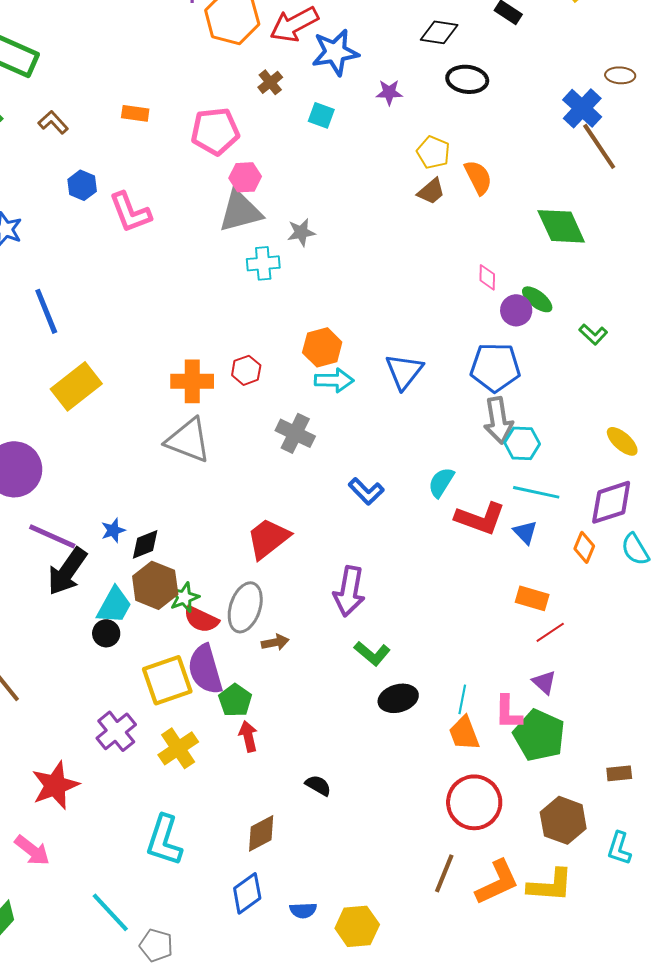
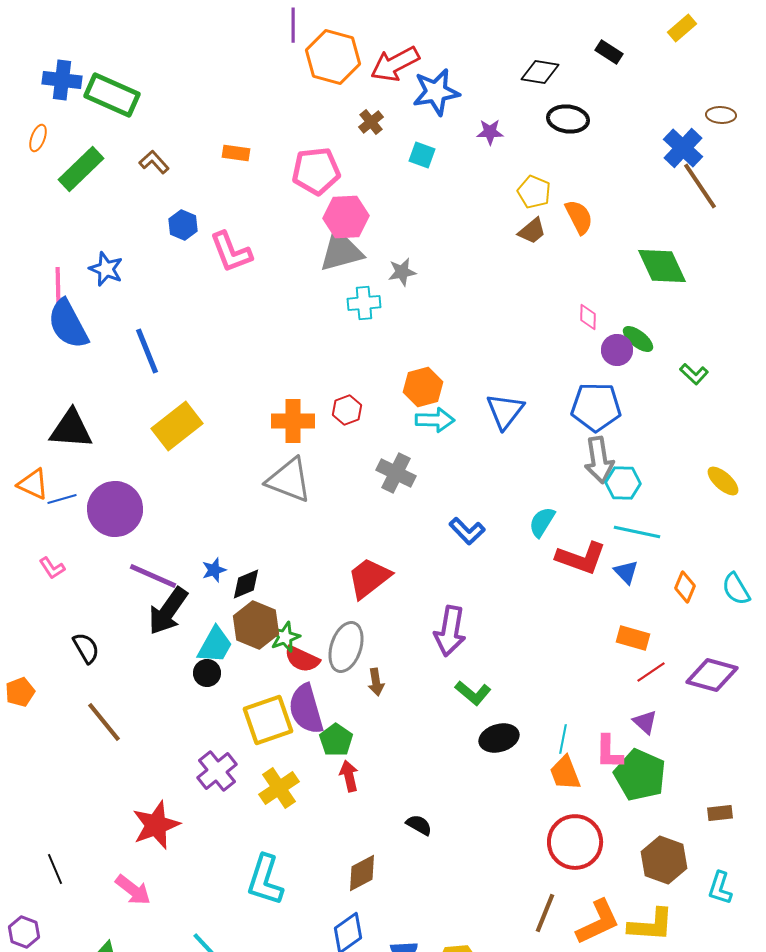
pink hexagon: (245, 177) -> (346, 217), size x1.4
purple diamond: (611, 502) -> (712, 675), moved, turned 33
brown arrow: (275, 642) -> (376, 682), turned 92

